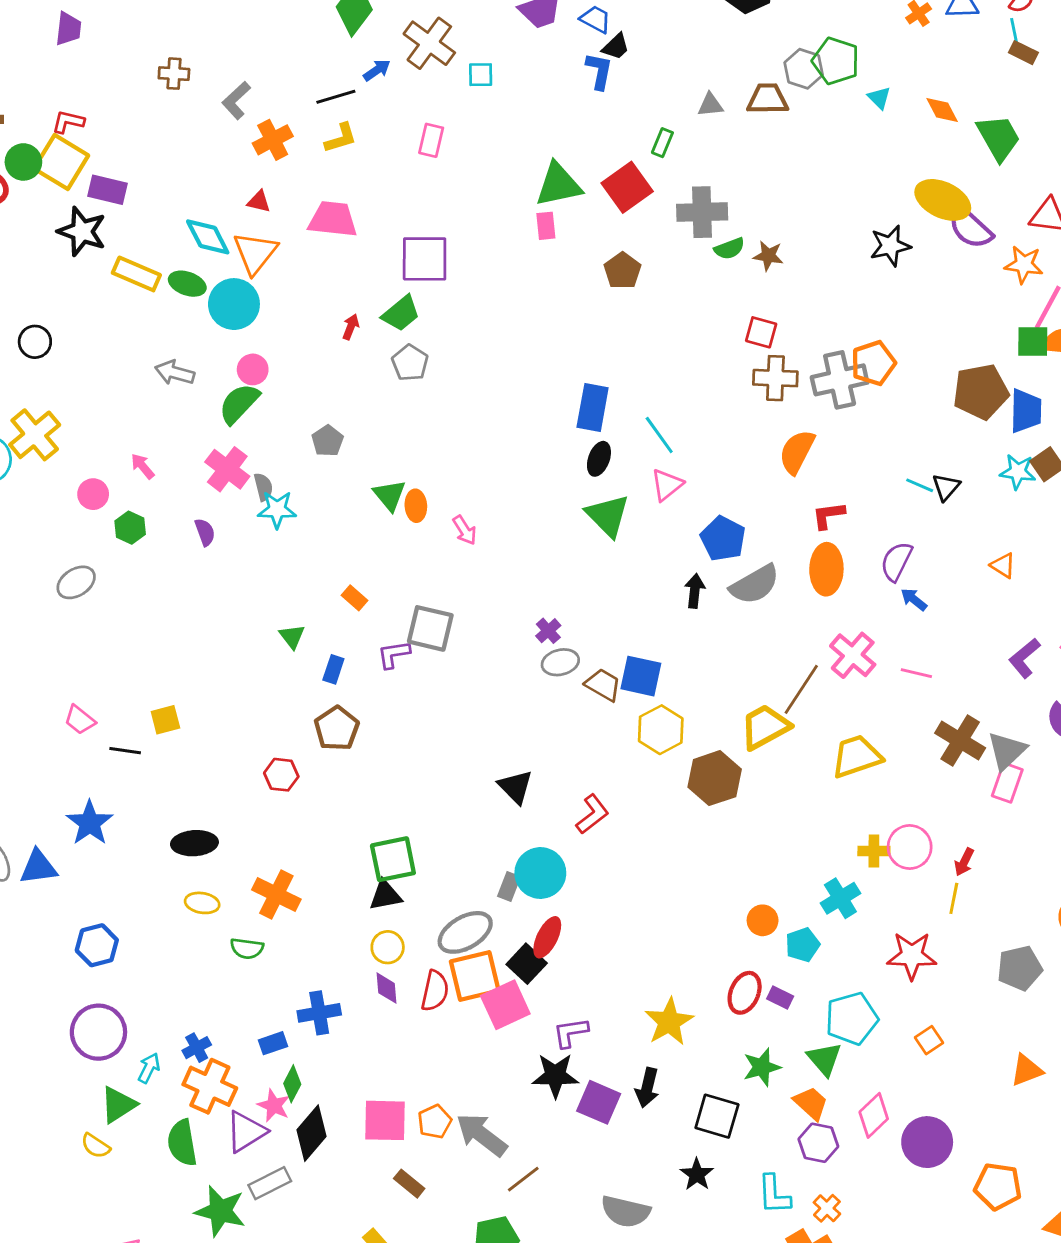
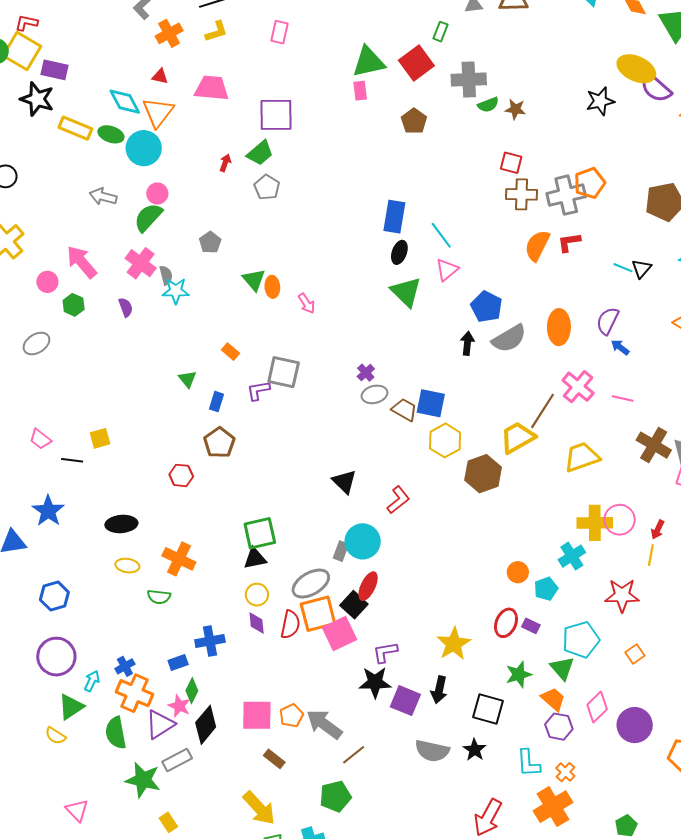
pink arrow: (143, 466) -> (82, 262), size x1.8
red L-shape: (828, 515) -> (569, 242), moved
yellow cross: (874, 851) -> (595, 523), size x1.6
gray semicircle: (626, 1211) -> (432, 751), moved

